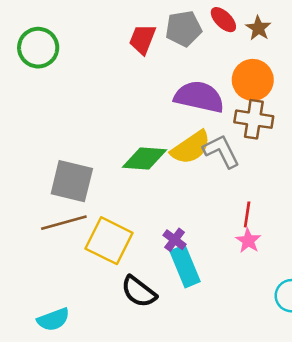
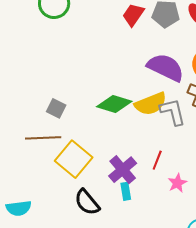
gray square: (72, 181) -> (56, 108), size x0.6
red line: (247, 214) -> (157, 160), moved
purple cross: (175, 240) -> (123, 170), size x1.6
cyan rectangle: (185, 266) -> (126, 191), size x0.6

